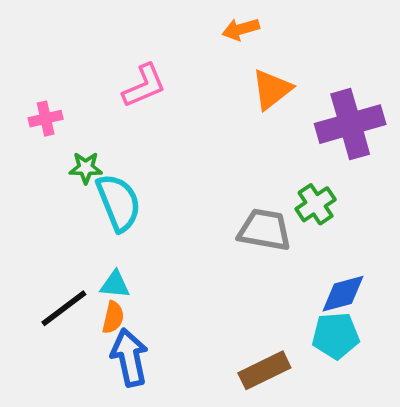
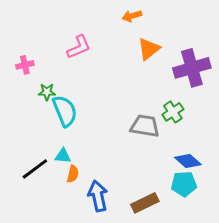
blue diamond: (343, 294) -> (188, 161), turned 56
orange semicircle: (113, 317) -> (73, 174), moved
blue arrow: (130, 358) -> (98, 196), moved

